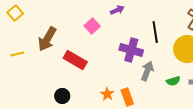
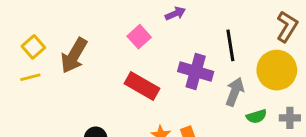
yellow square: (15, 13) -> (33, 47), moved
red rectangle: (75, 60) -> (142, 86), moved
gray arrow: (147, 71) -> (235, 92), moved

